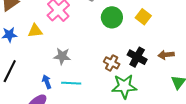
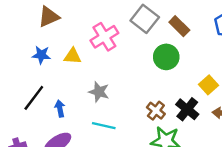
yellow square: (143, 17) -> (208, 85), moved
blue arrow: (47, 82) -> (60, 108), moved

